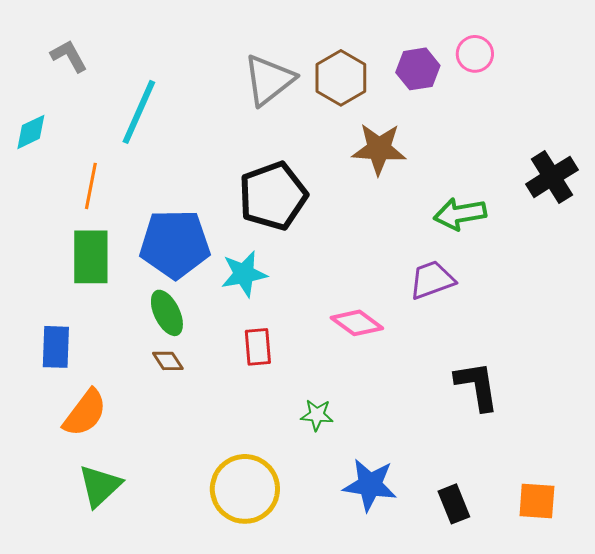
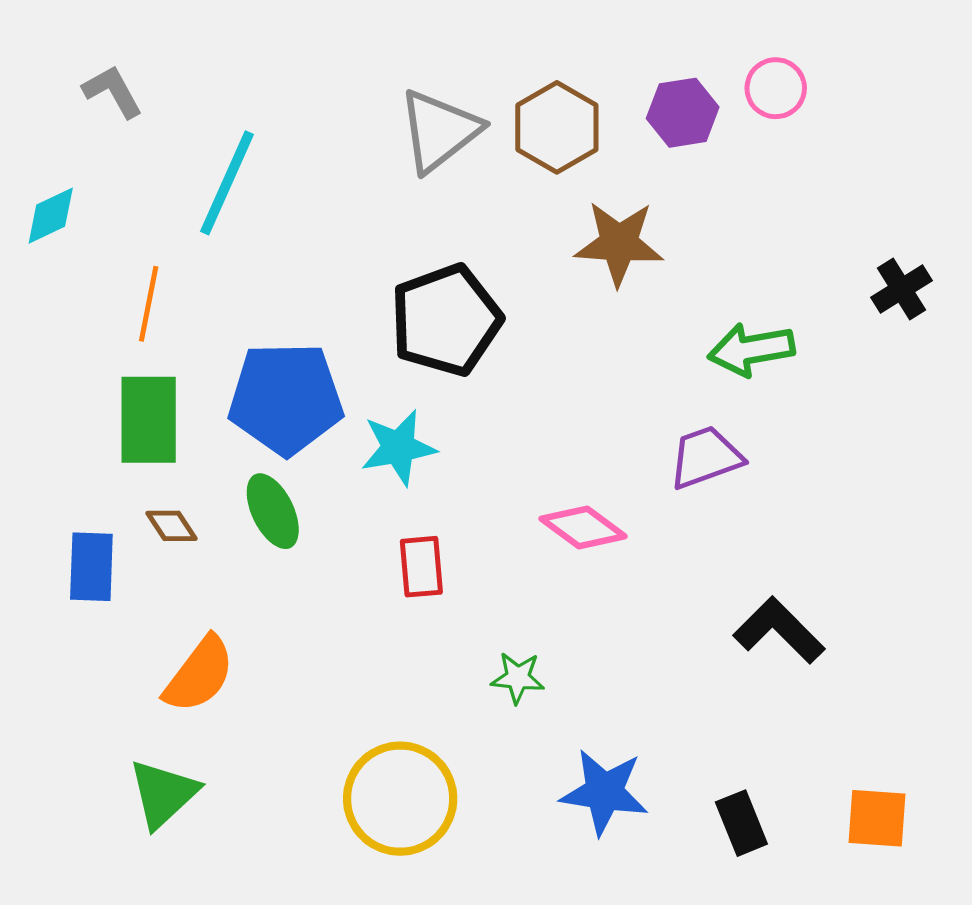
black cross: (552, 177) -> (901, 289), size x0.7
brown diamond: (168, 361) -> (171, 526), moved
black L-shape: (477, 386) -> (779, 630), turned -36
orange semicircle: (85, 413) -> (199, 674), moved

